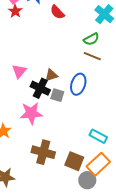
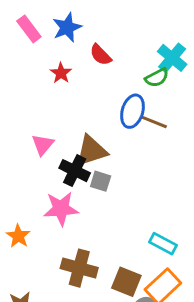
red star: (15, 11) -> (61, 73), moved
green semicircle: (91, 39) -> (157, 78), moved
brown triangle: (51, 75) -> (91, 151), size x1.6
blue ellipse: (78, 84) -> (133, 111), moved

